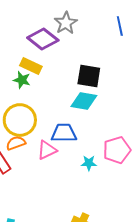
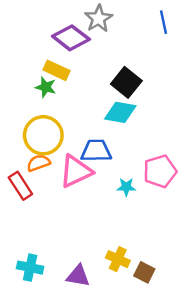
black square: (89, 76) -> (126, 82), turned 30
pink triangle: (47, 150) -> (76, 171), size x1.4

